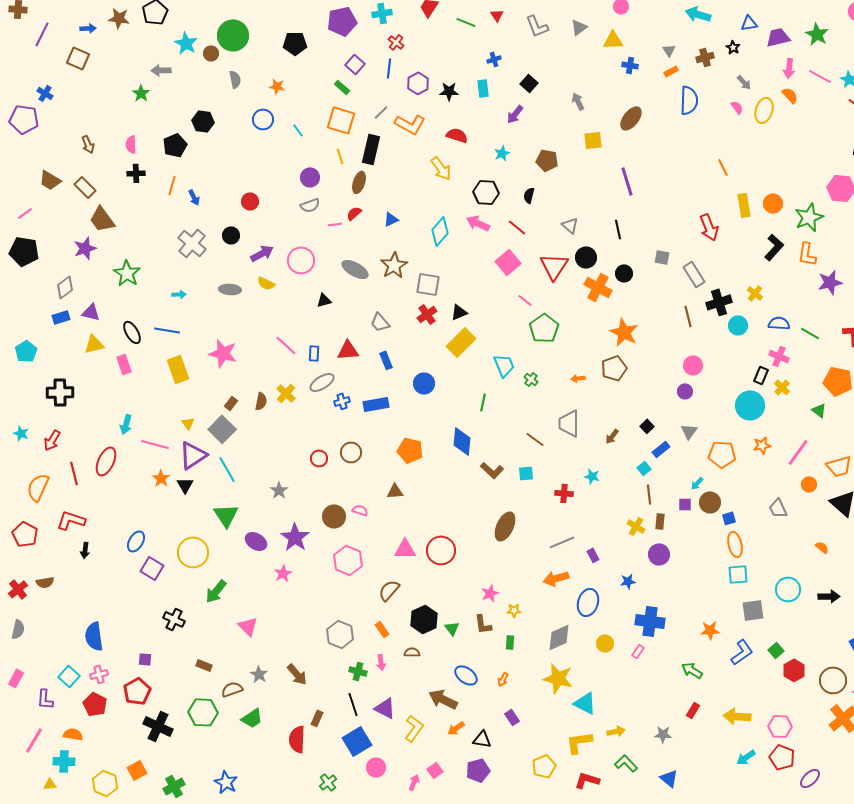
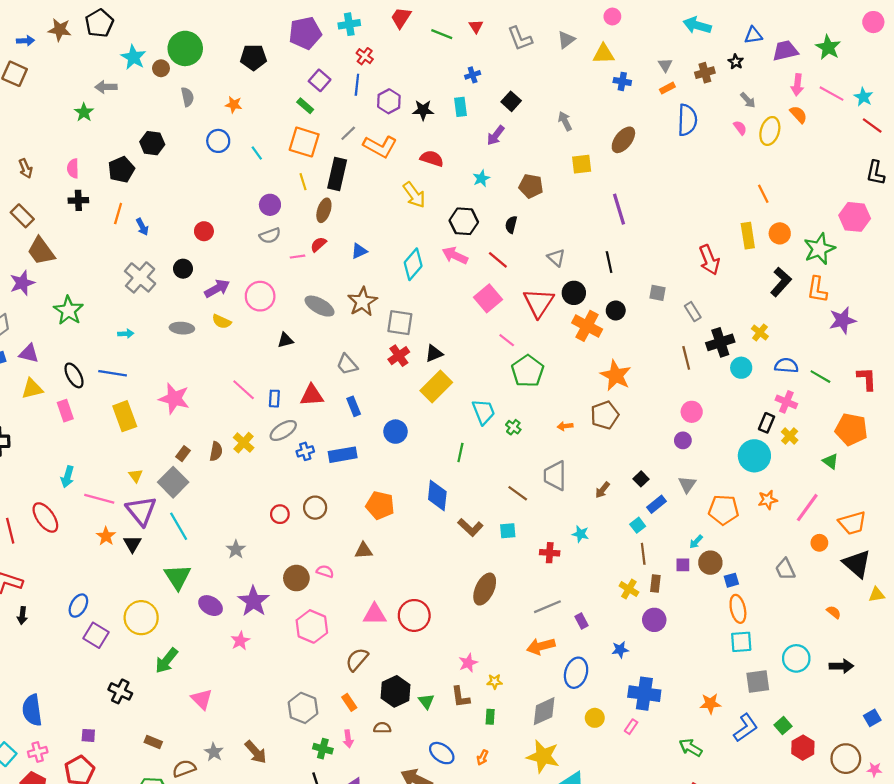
orange line: (723, 167) -> (763, 194), moved
gray rectangle: (694, 274) -> (693, 312), size x0.7
purple triangle: (193, 455) -> (141, 511), turned -36
red ellipse: (106, 461) -> (45, 517), turned -60

